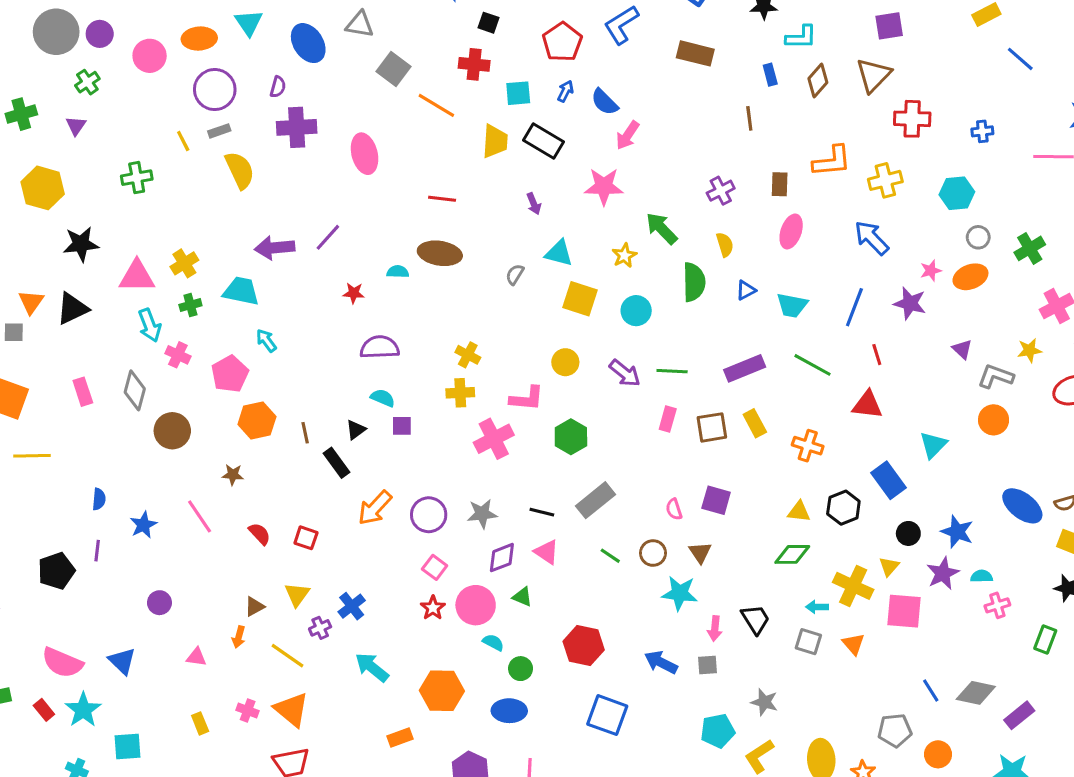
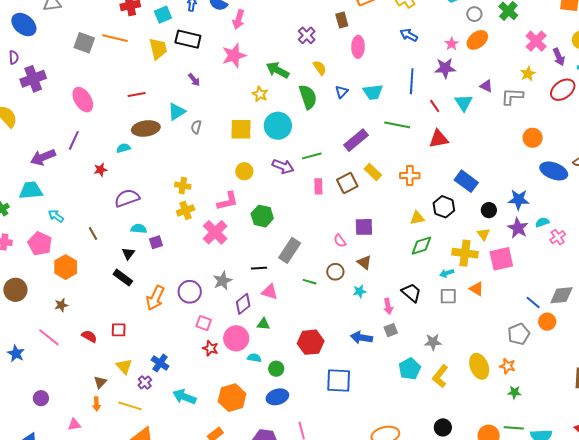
gray square: (393, 69) -> (84, 43), moved
pink ellipse: (365, 154) -> (83, 100), moved
blue arrow: (872, 238) -> (409, 35), size x0.7
cyan triangle: (559, 253) -> (177, 112), moved, turned -30
cyan circle: (636, 311) -> (278, 126), size x1.4
orange circle: (994, 420) -> (533, 138), moved
brown line: (305, 433) -> (93, 234), moved
cyan triangle: (933, 445) -> (464, 103), moved
cyan star: (680, 593) -> (360, 291), size x0.6
orange circle: (938, 754) -> (547, 322), moved

